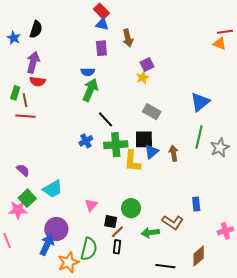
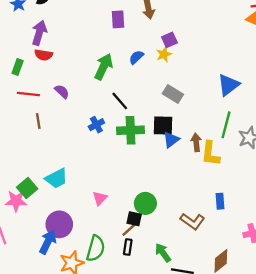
blue semicircle: (88, 72) -> (136, 57), moved, turned 136
brown line: (25, 100) -> (38, 121), moved
yellow L-shape: (132, 161) -> (210, 154), moved
purple semicircle: (23, 170) -> (62, 92), moved
black square: (111, 222) -> (134, 219), moved
green arrow: (150, 233) -> (163, 253), moved, turned 60

